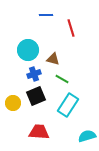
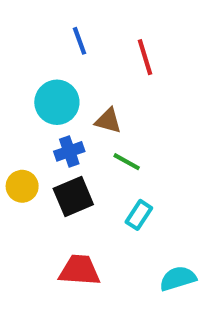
blue line: (46, 15) -> (79, 41), moved, turned 72
yellow circle: (13, 103) -> (22, 186), moved
cyan rectangle: (68, 105) -> (139, 215), size x0.6

